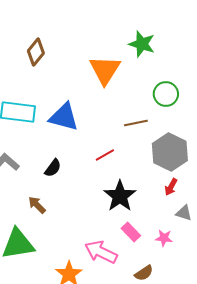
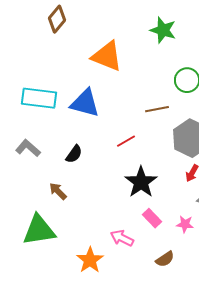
brown diamond: (36, 52) -> (57, 19), moved
orange triangle: (105, 70) -> (107, 56), moved, turned -40
pink arrow: (101, 252) -> (122, 238), size x0.7

